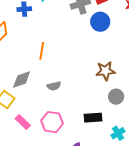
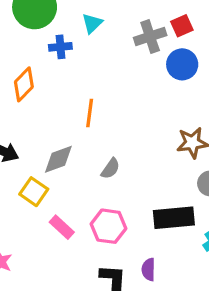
gray semicircle: (54, 86) -> (110, 169), turned -40
black rectangle: (93, 118) -> (174, 218), size x1.4

